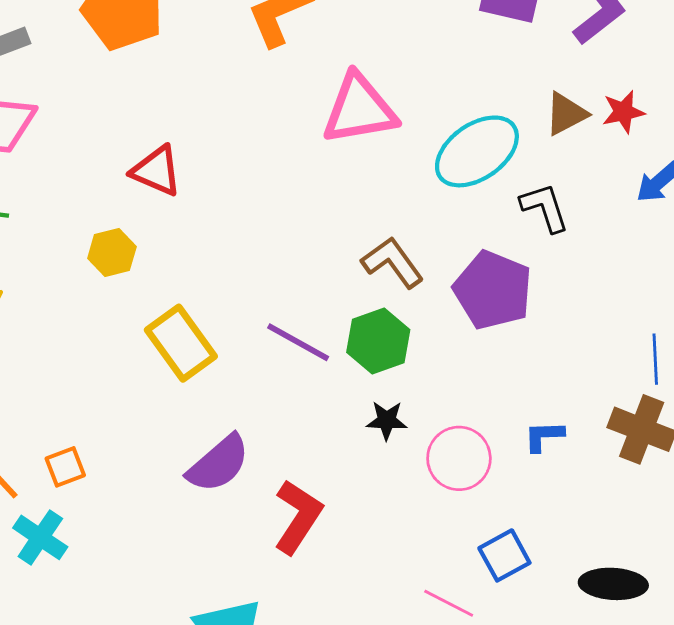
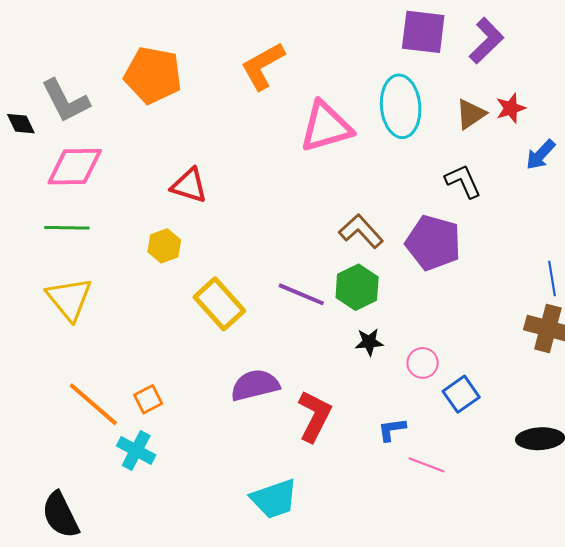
cyan ellipse: (477, 151) -> (401, 106), moved, turned -54
blue L-shape: (544, 436) -> (392, 430), moved
pink circle: (459, 458) -> (423, 363), size x0.7
purple semicircle: (218, 464) -> (255, 385), turned -147
blue square: (504, 555) -> (461, 394), moved

